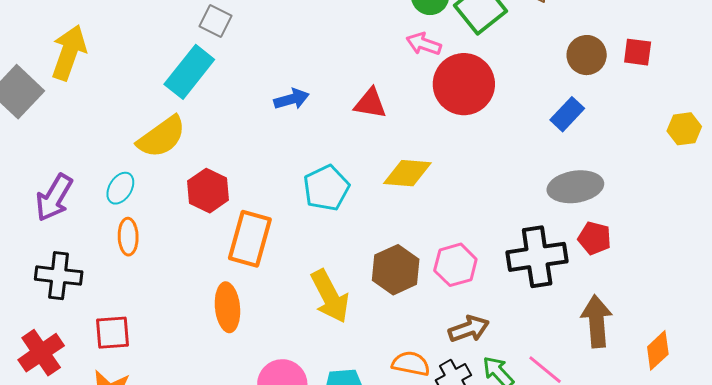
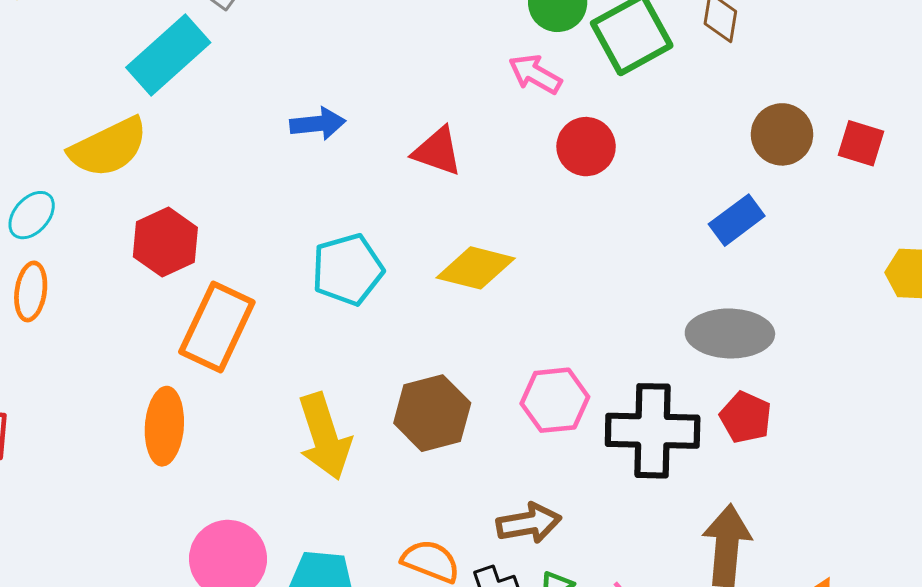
red circle: (464, 84) -> (586, 147), size x0.6
pink hexagon: (455, 265) -> (555, 400), moved

